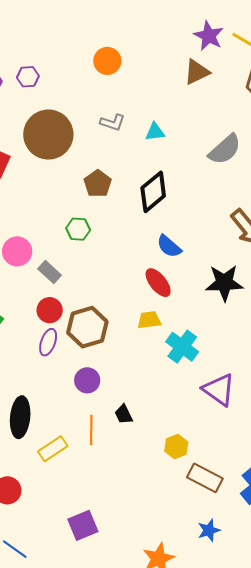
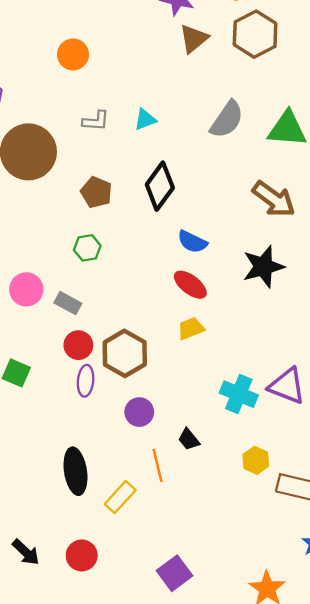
brown triangle: (197, 72) -> (194, 39), moved
cyan cross: (182, 347) -> (239, 394), moved

